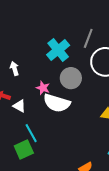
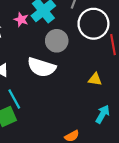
pink star: (43, 88) -> (21, 20), moved

